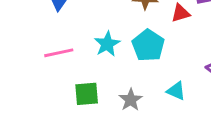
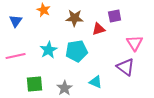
cyan pentagon: (148, 45) -> (77, 51), turned 30

